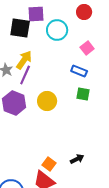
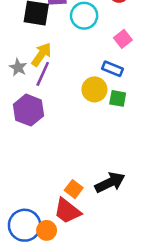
yellow circle: (47, 101) -> (94, 89), moved
black arrow: (77, 159) -> (110, 183), size x1.6

